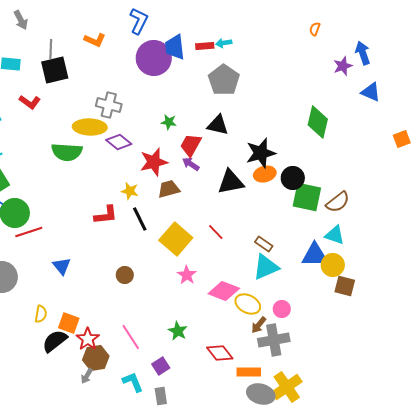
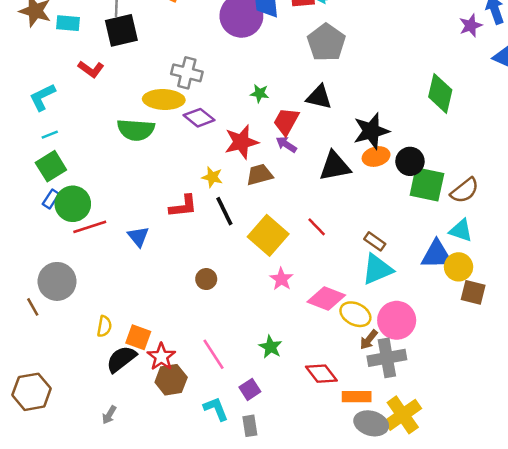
blue triangle: (62, 266) -> (138, 237), moved
pink circle: (282, 309) -> (397, 320), size x1.8
gray arrow: (87, 376) -> (109, 415), moved

